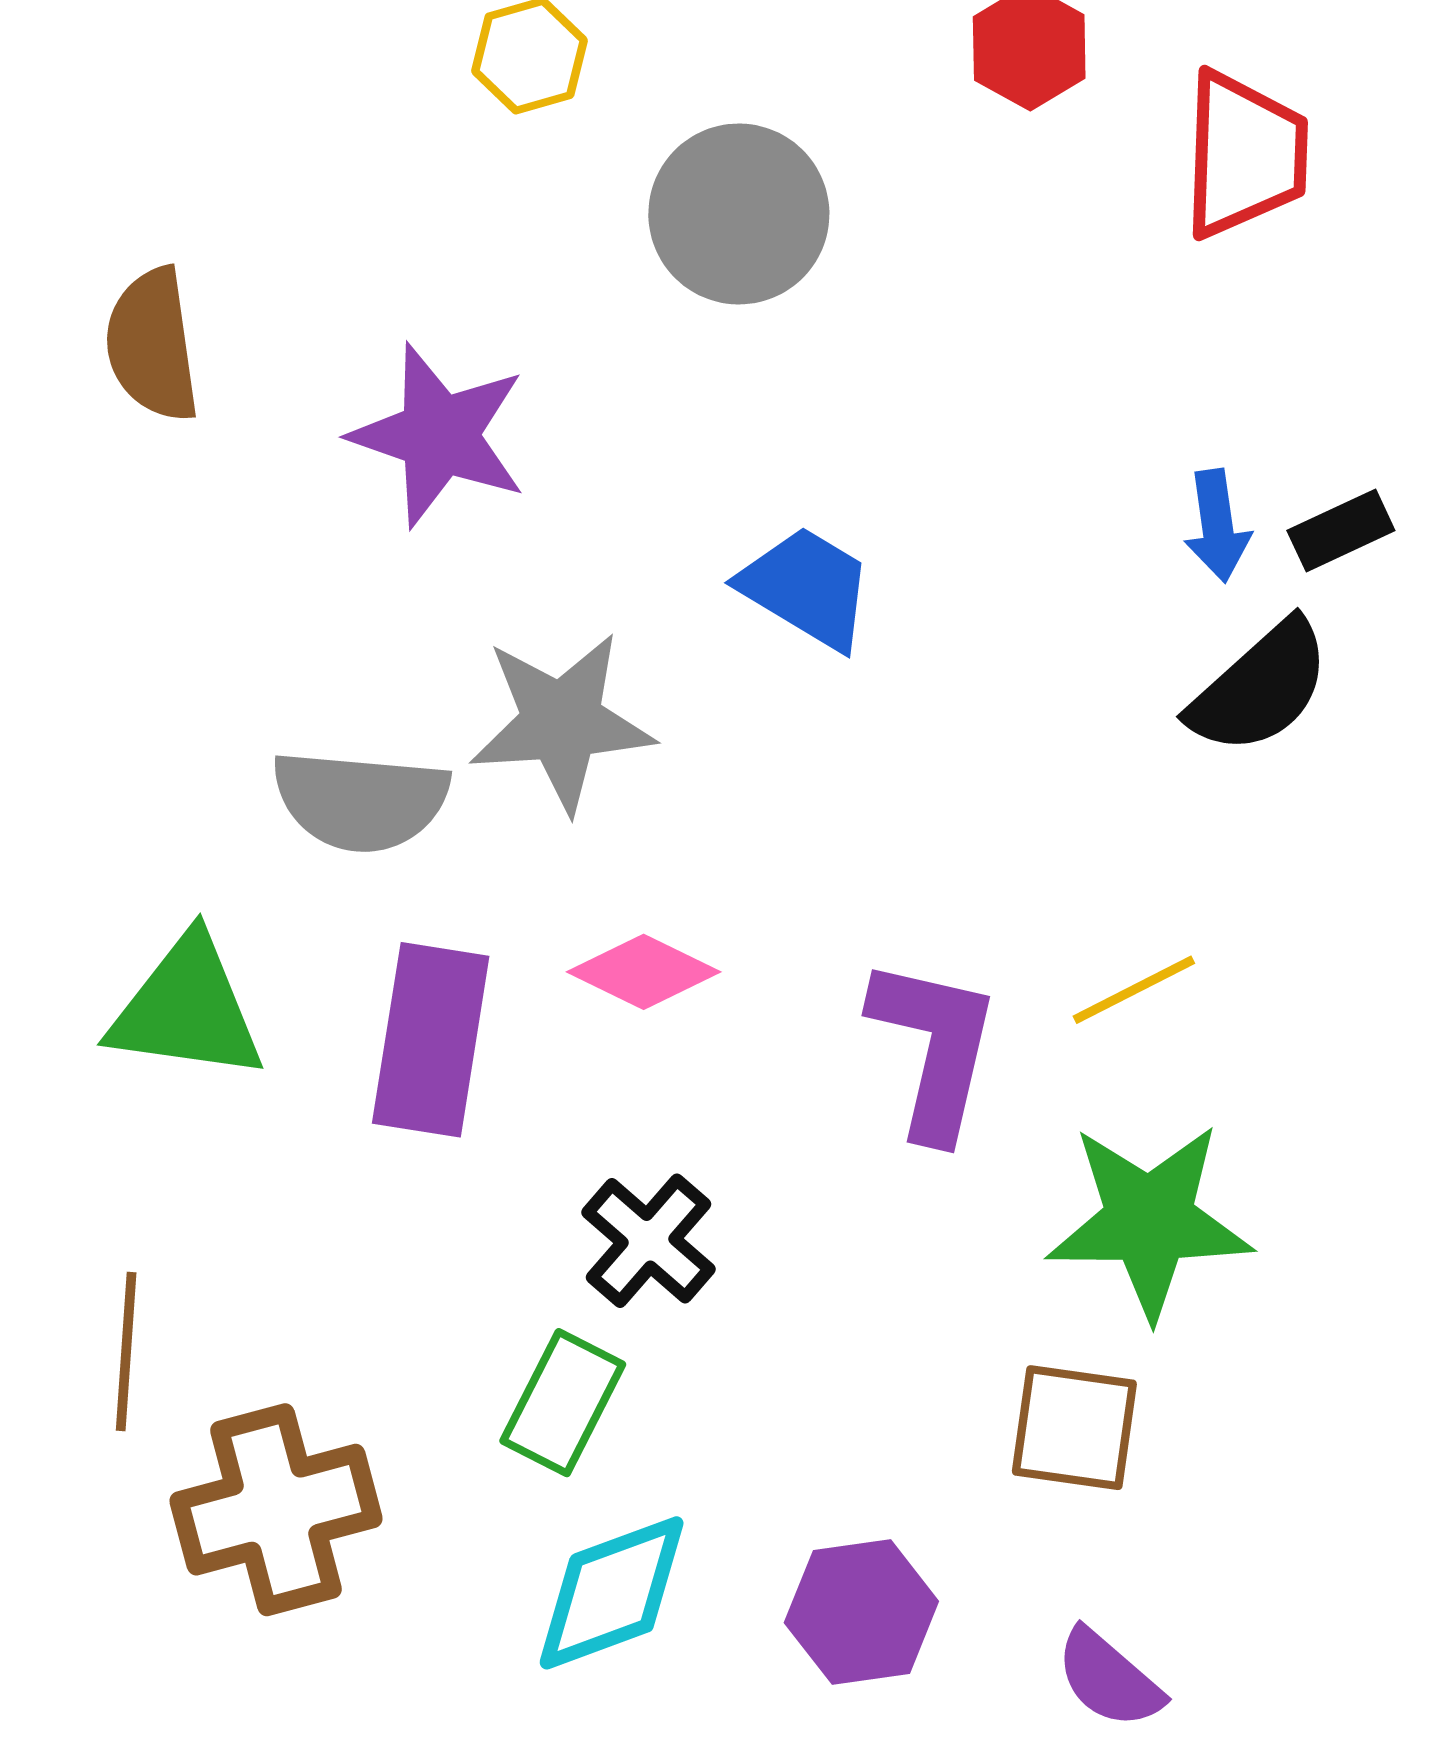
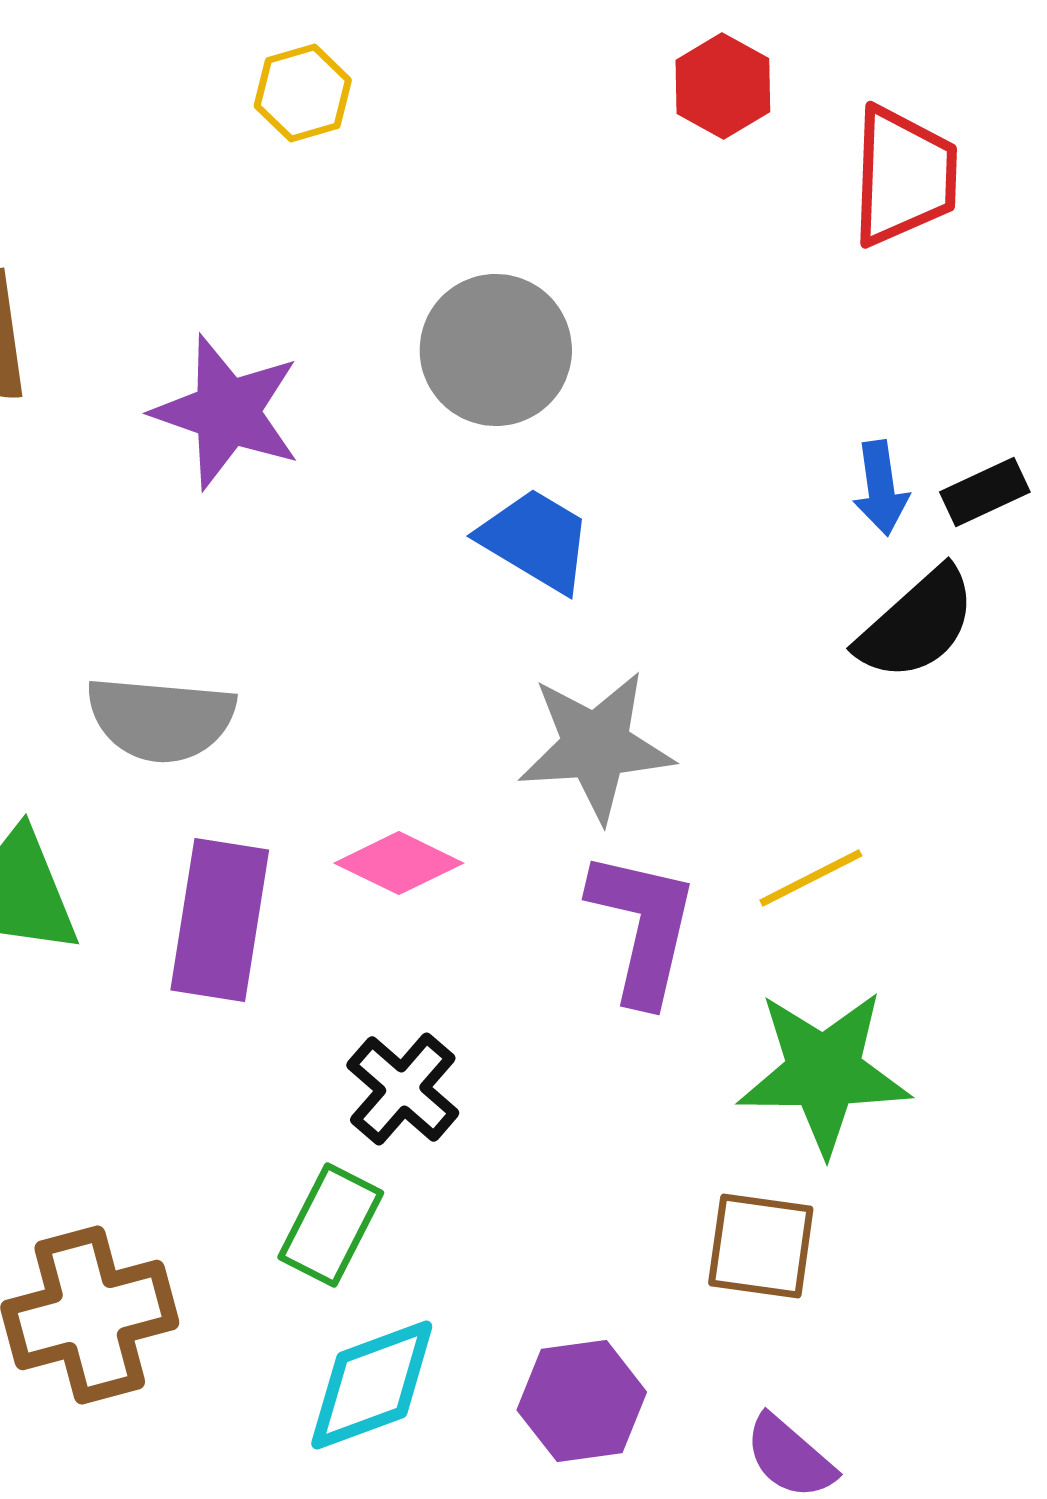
gray circle: (739, 214) -> (496, 350), moved
gray star: (562, 722) -> (596, 746), moved

